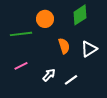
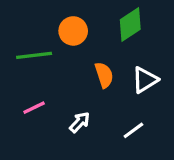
white line: (71, 80) -> (133, 130), moved

